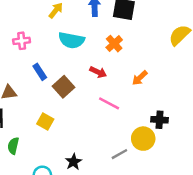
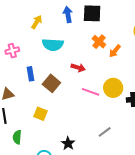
orange cross: (114, 44) -> (99, 42), moved
blue rectangle: (40, 72) -> (31, 74), turned 32
orange arrow: (140, 78) -> (115, 51), moved
yellow circle: (143, 139) -> (113, 88), moved

